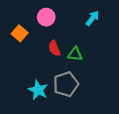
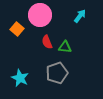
pink circle: (46, 17) -> (40, 15), size x1.5
cyan star: (38, 90) -> (20, 78), moved

